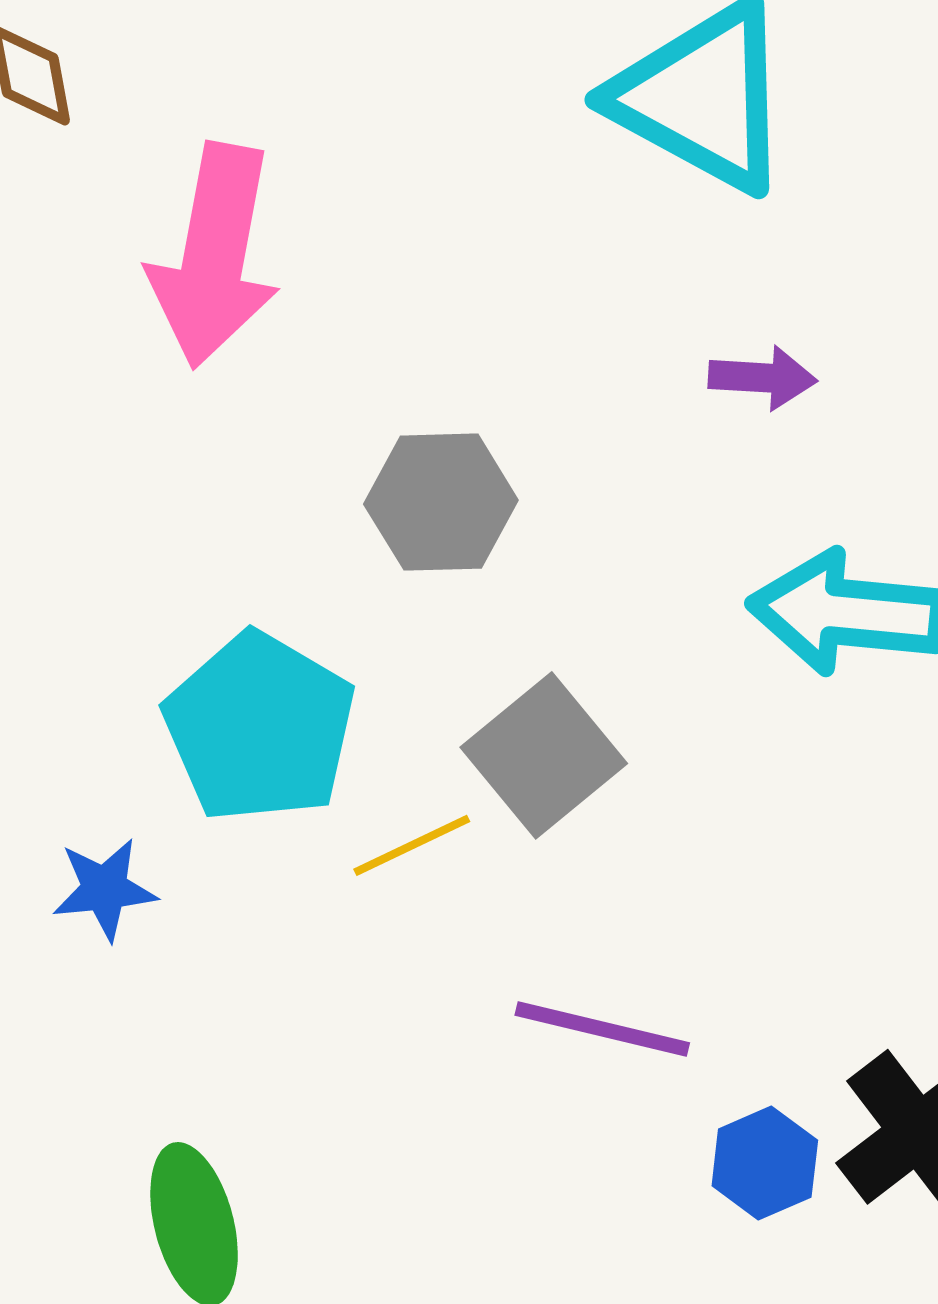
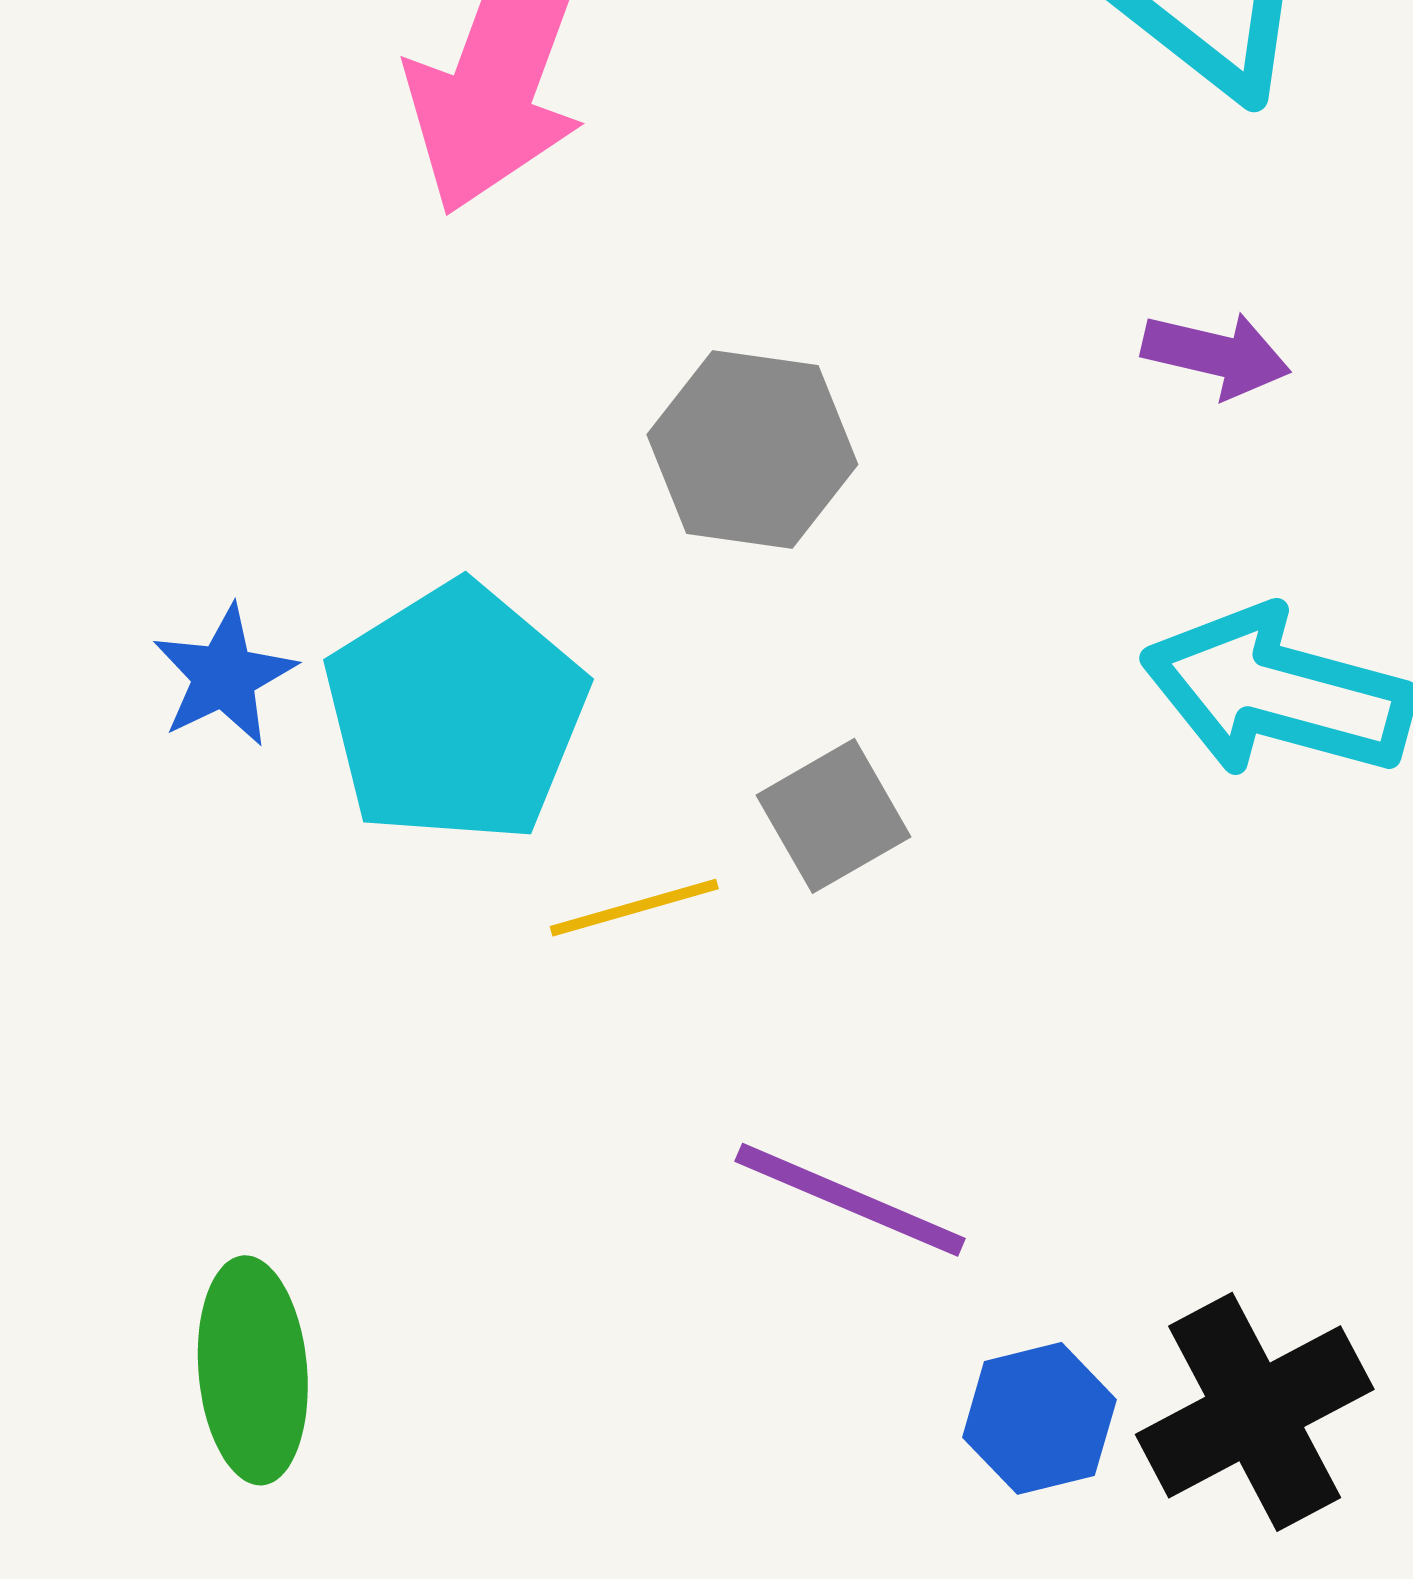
gray square: (544, 755) -> (834, 816), size x0.7
blue star: (105, 889) -> (224, 676), moved, turned -30

